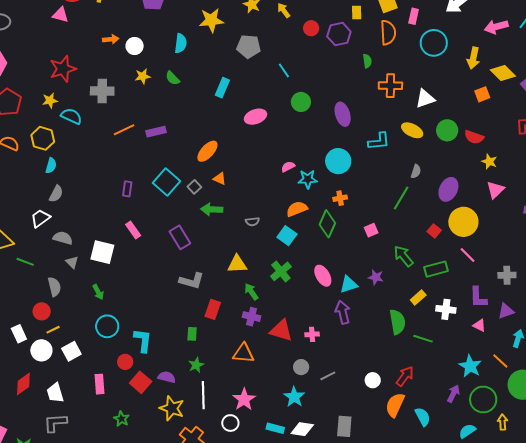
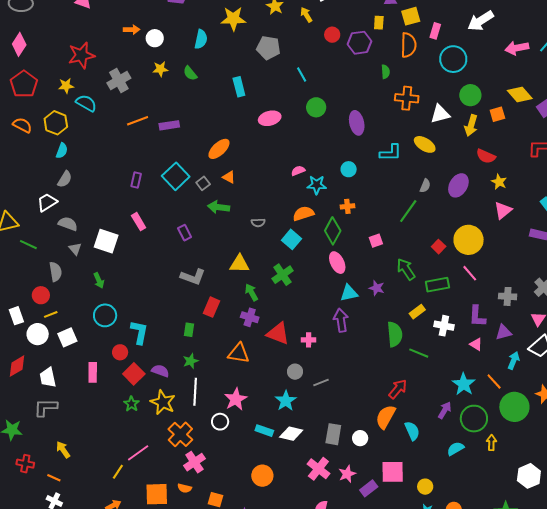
yellow arrow: (473, 58) -> (471, 125), moved
cyan rectangle: (222, 88) -> (239, 87), turned -42
gray cross: (102, 91) -> (119, 81), turned -35
green circle: (447, 130) -> (470, 95), moved
cyan circle: (338, 161) -> (349, 169), size x0.6
purple ellipse: (448, 189) -> (458, 185), moved
purple rectangle: (180, 237) -> (185, 233), size x0.7
pink ellipse: (323, 276) -> (337, 263), moved
white circle: (373, 380) -> (360, 438), moved
green star: (121, 419) -> (131, 404), moved

